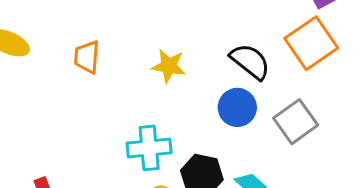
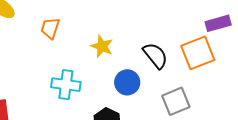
blue circle: (237, 107) -> (127, 82), moved
cyan cross: (149, 148) -> (66, 85), moved

